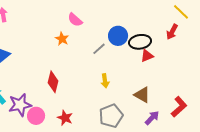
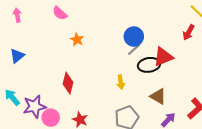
pink semicircle: (75, 20) -> (60, 13), moved
black ellipse: (140, 42) -> (149, 65), moved
gray line: (99, 49) -> (134, 50), moved
red triangle: (147, 56) -> (163, 57), size x1.5

